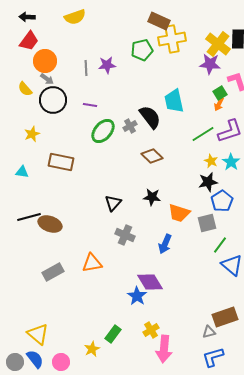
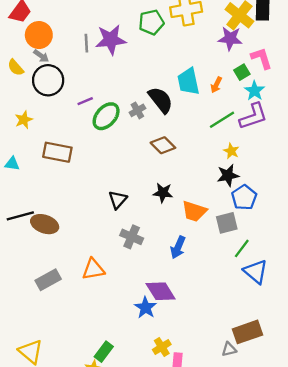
purple star: (107, 65) -> (111, 40), size x1.5
orange arrow: (219, 104) -> (216, 85), moved
purple line: (90, 105) -> (85, 101), moved, turned -32
cyan star: (231, 162) -> (255, 91), moved
green rectangle: (113, 334) -> (104, 352), moved

